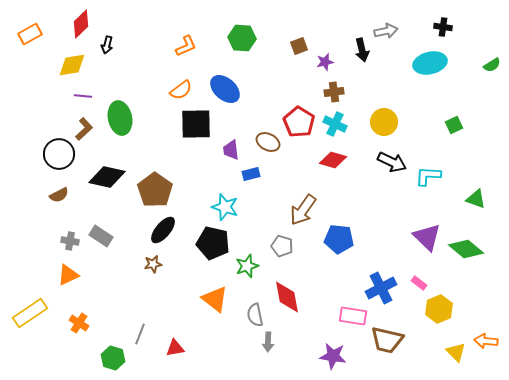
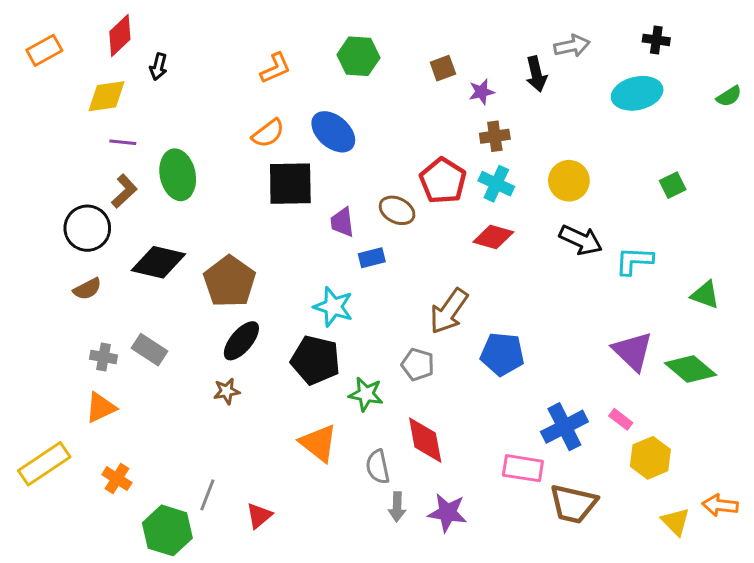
green star: (247, 266) -> (366, 394), turned 30
red triangle: (175, 348) -> (259, 516), turned -30
purple star: (333, 356) -> (447, 513), moved
green hexagon: (113, 358) -> (167, 530), size x1.4

